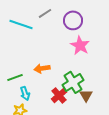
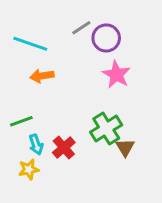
gray line: (45, 13) -> (81, 28), moved
orange arrow: (42, 68) -> (42, 76), moved
red cross: (59, 95) -> (64, 148), moved

